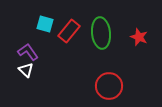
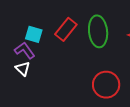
cyan square: (45, 24) -> (34, 34), moved

